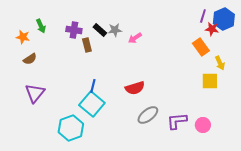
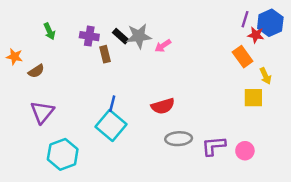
gray star: (115, 30) -> (139, 36), size x1.5
orange star: (23, 37) -> (14, 57), moved
gray ellipse: (148, 115) -> (179, 139), turned 35
cyan hexagon: (71, 128) -> (63, 154), moved

